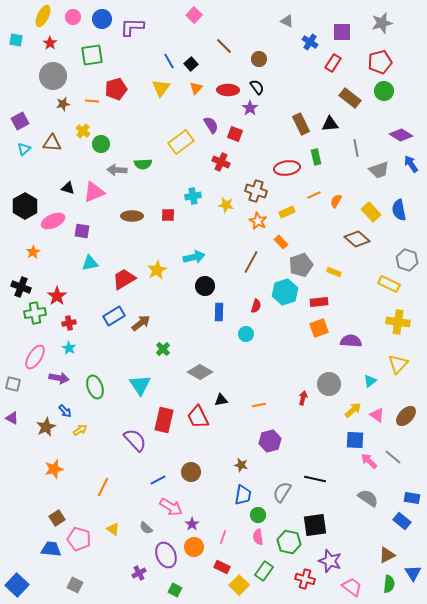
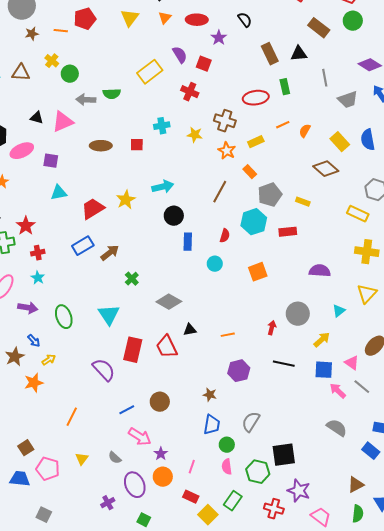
black semicircle: (257, 87) -> (245, 20), moved
orange square: (319, 328) -> (258, 272), moved
pink triangle: (377, 415) -> (352, 363), moved
orange star: (54, 469) -> (34, 383), moved
black line: (315, 479) -> (284, 364), moved
yellow triangle: (113, 529) -> (82, 459), turned 32

